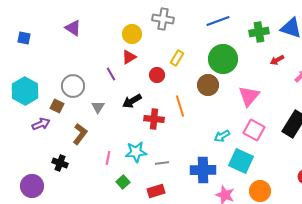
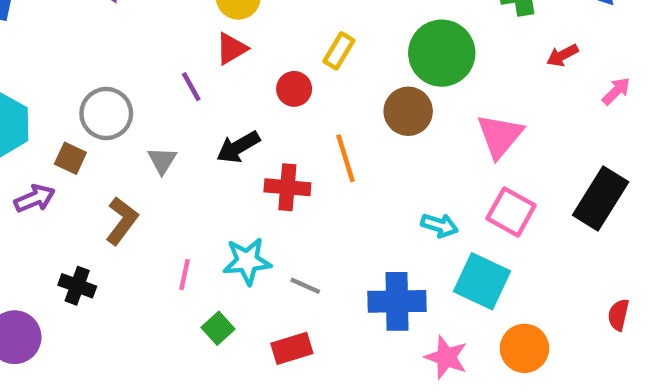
cyan arrow: (222, 136) -> (439, 225), turned -133
gray line: (162, 163) -> (305, 286), turned 32

